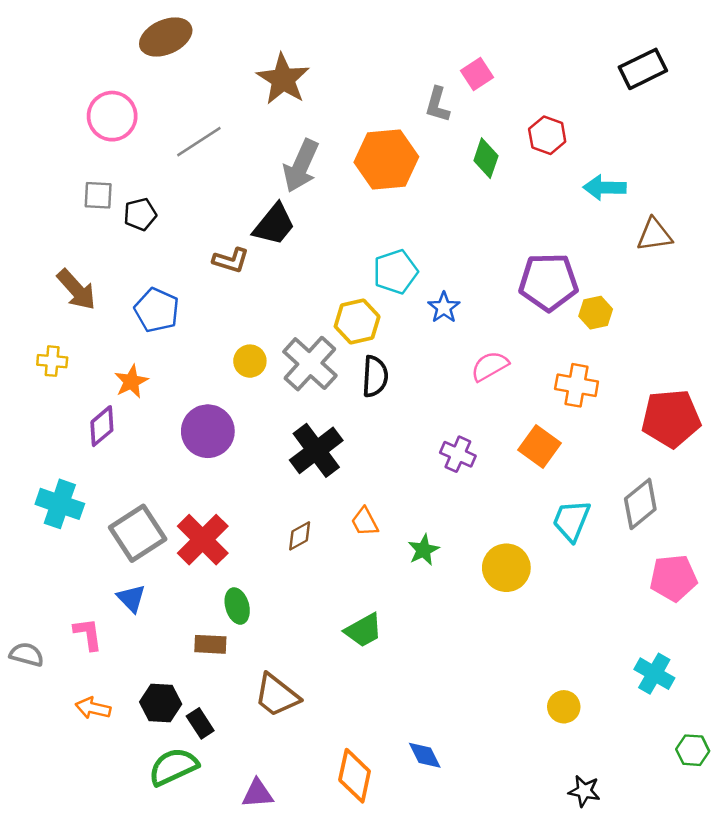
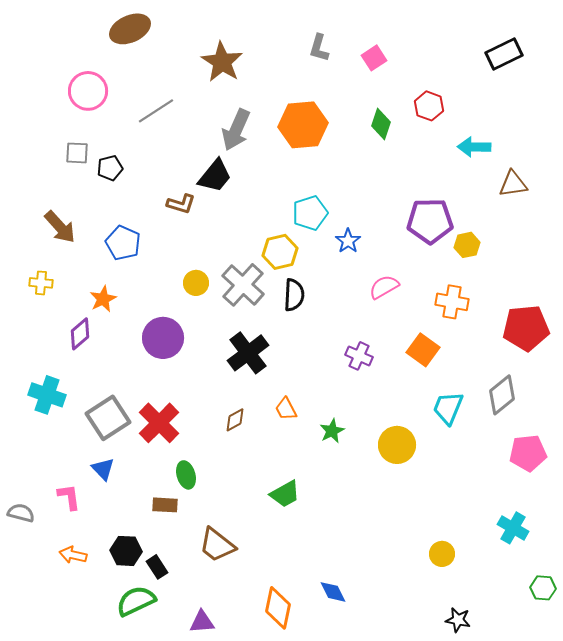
gray L-shape: (437, 105) -> (319, 48), moved

